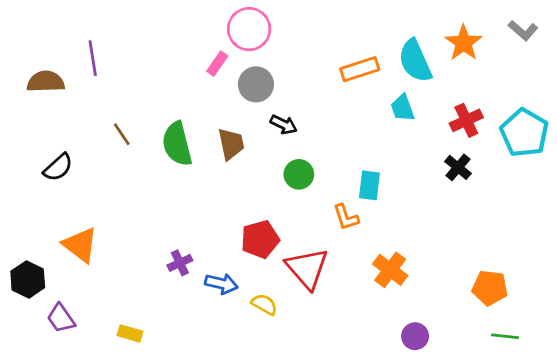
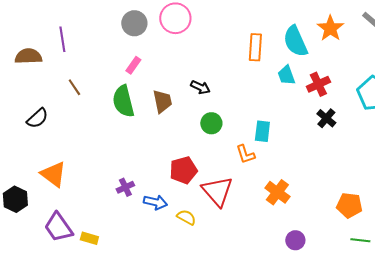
pink rectangle: (217, 64) -> (133, 65), moved
orange rectangle: (360, 69) -> (255, 47), turned -68
gray circle: (256, 84) -> (134, 23), moved
red cross: (466, 120) -> (318, 84), moved
brown line: (122, 134) -> (74, 87), moved
purple trapezoid: (61, 318) -> (58, 227), moved, size x1.4

